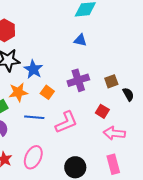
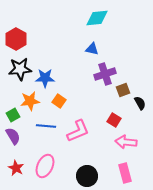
blue star: (33, 69) -> (45, 78), turned -30
purple cross: (78, 80) -> (105, 74), moved

